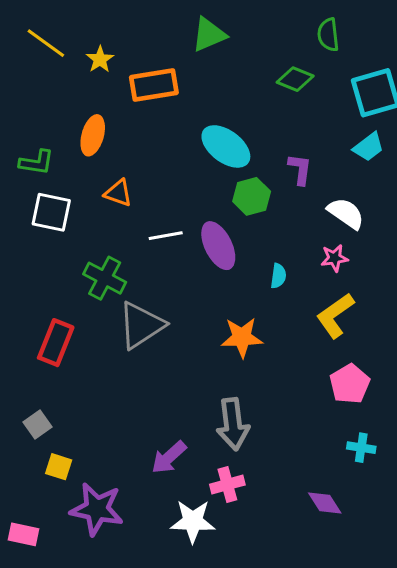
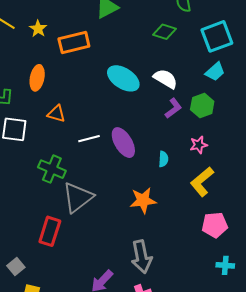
purple L-shape: (300, 169) -> (173, 108), moved, turned 50
green hexagon: (252, 196) -> (202, 106), moved
white semicircle: (346, 213) -> (165, 79), moved
red rectangle: (56, 343) -> (50, 231), moved
pink pentagon: (350, 384) -> (215, 225), turned 30

